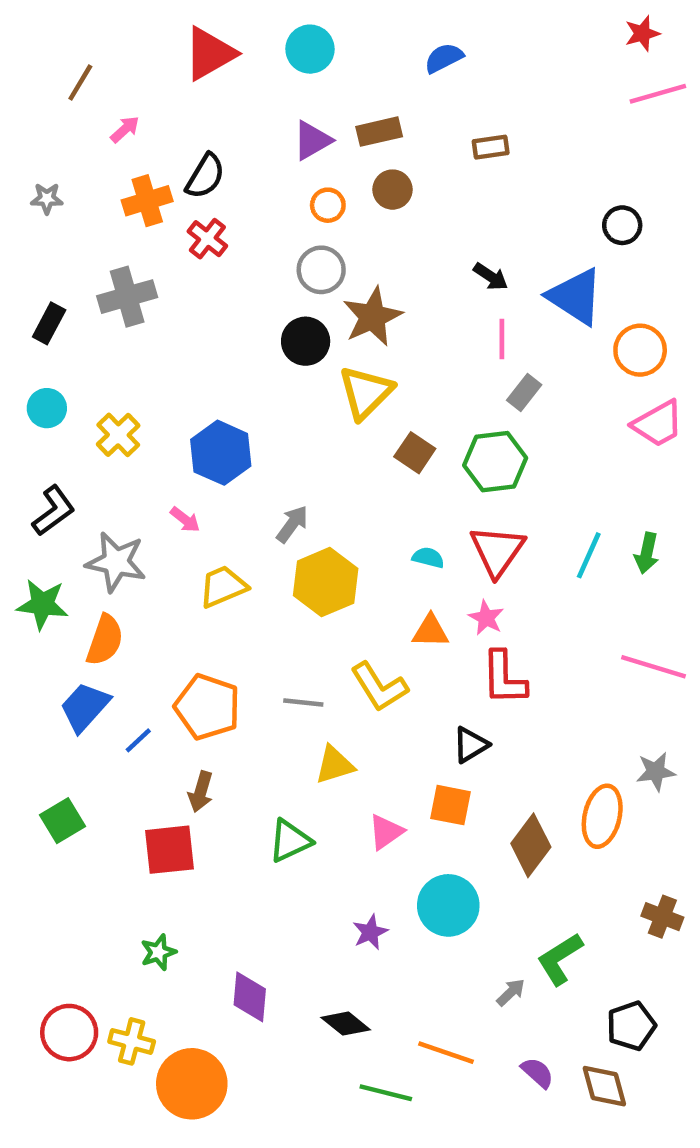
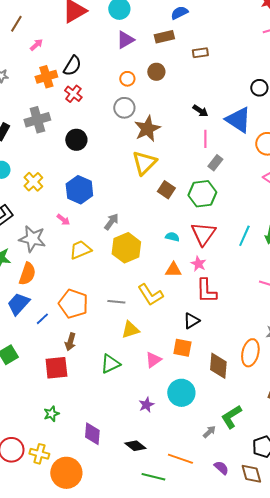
brown rectangle: (379, 132) -> (164, 37), moved
purple triangle: (312, 140) -> (125, 40), moved
black circle: (306, 341) -> (76, 140), moved
brown diamond: (531, 845) -> (218, 366), turned -32

